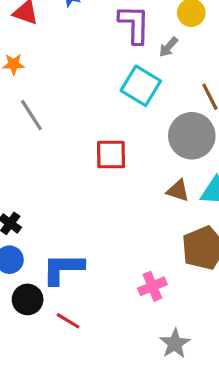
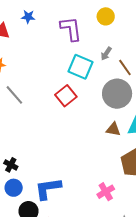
gray arrow: (168, 47) -> (106, 54), moved
red square: (111, 155) -> (66, 96), moved, turned -30

